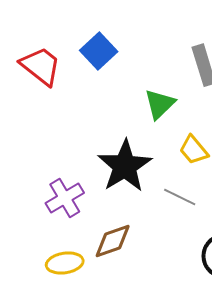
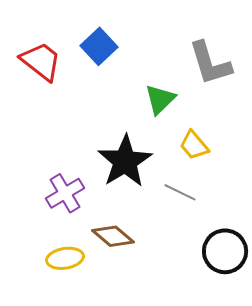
brown diamond: (113, 241) -> (113, 236), turned 60

